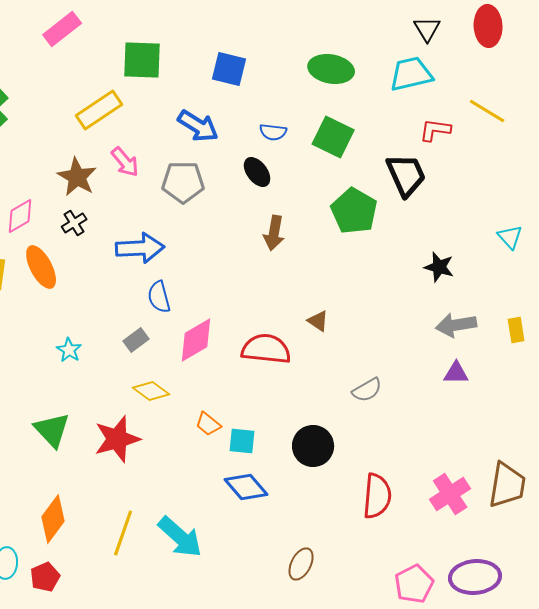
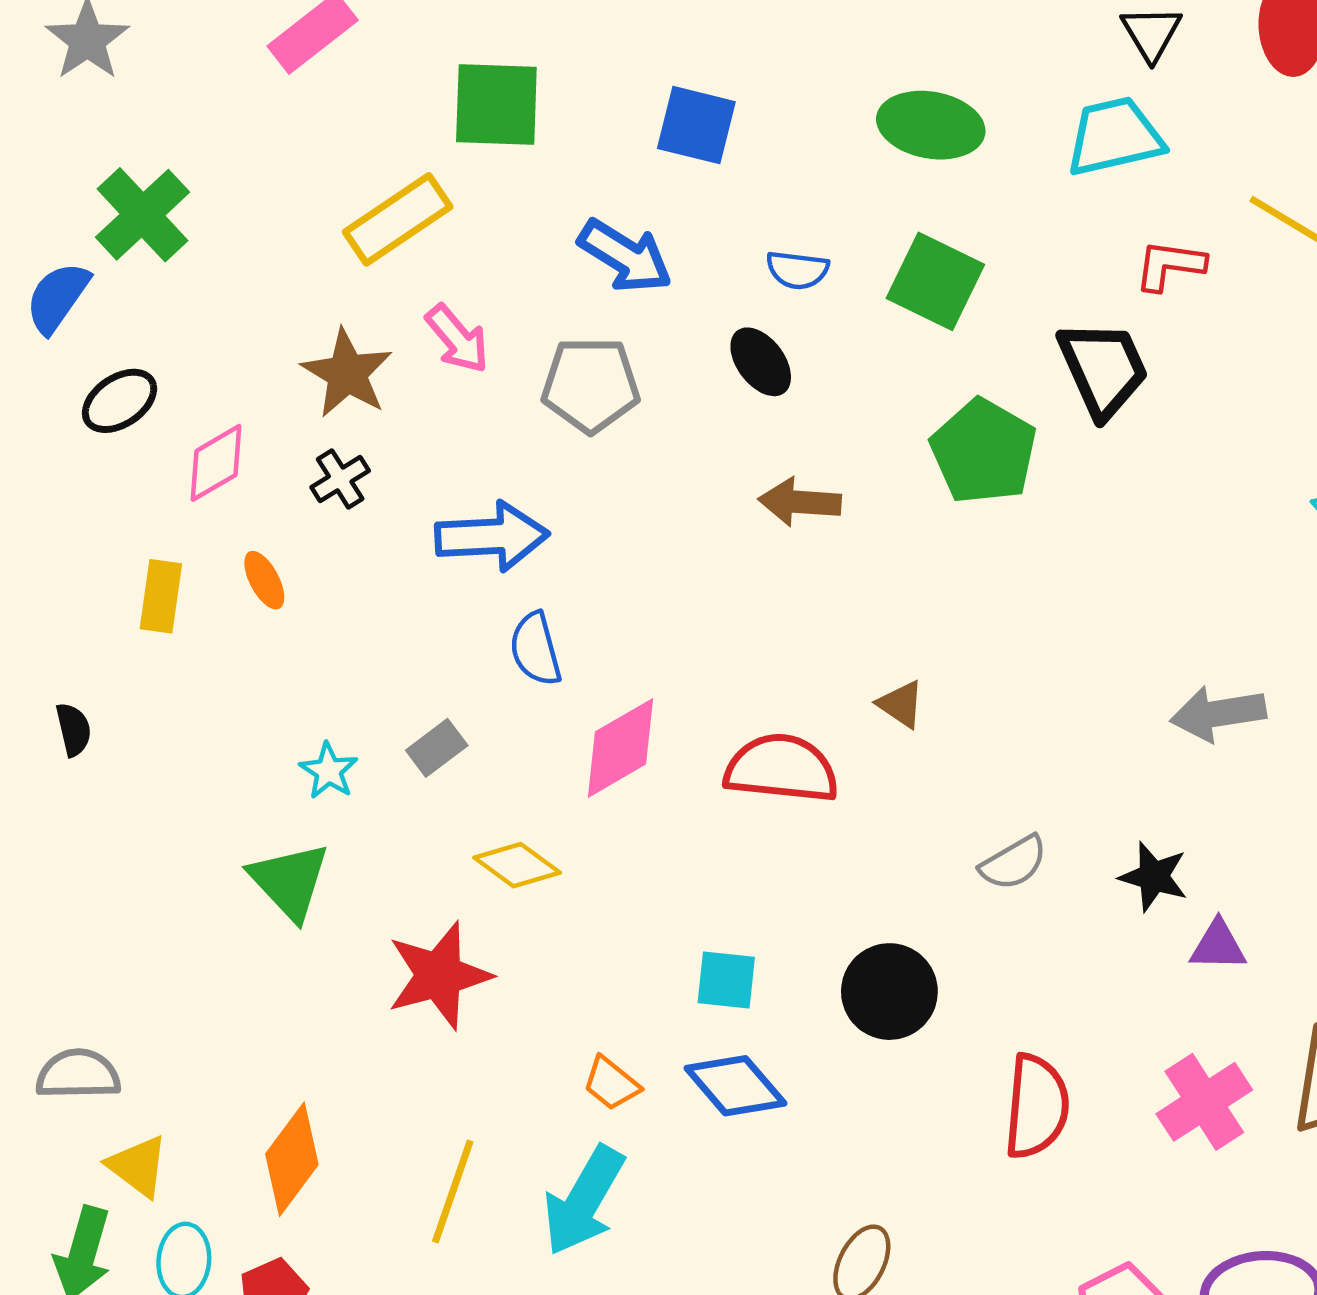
brown arrow: (274, 233) -> (800, 502), turned 84
orange ellipse: (41, 267) -> (264, 580), size x0.6
black star: (439, 267) -> (1154, 877), moved
gray rectangle: (136, 340) -> (437, 748), moved
purple triangle: (456, 373) -> (1218, 946), moved
orange trapezoid: (208, 424) -> (611, 1083), moved
green triangle: (52, 430) -> (290, 881), moved
cyan arrow: (180, 537) -> (584, 1201), turned 78

